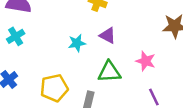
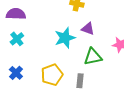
cyan star: (77, 43) -> (65, 38), size x1.5

